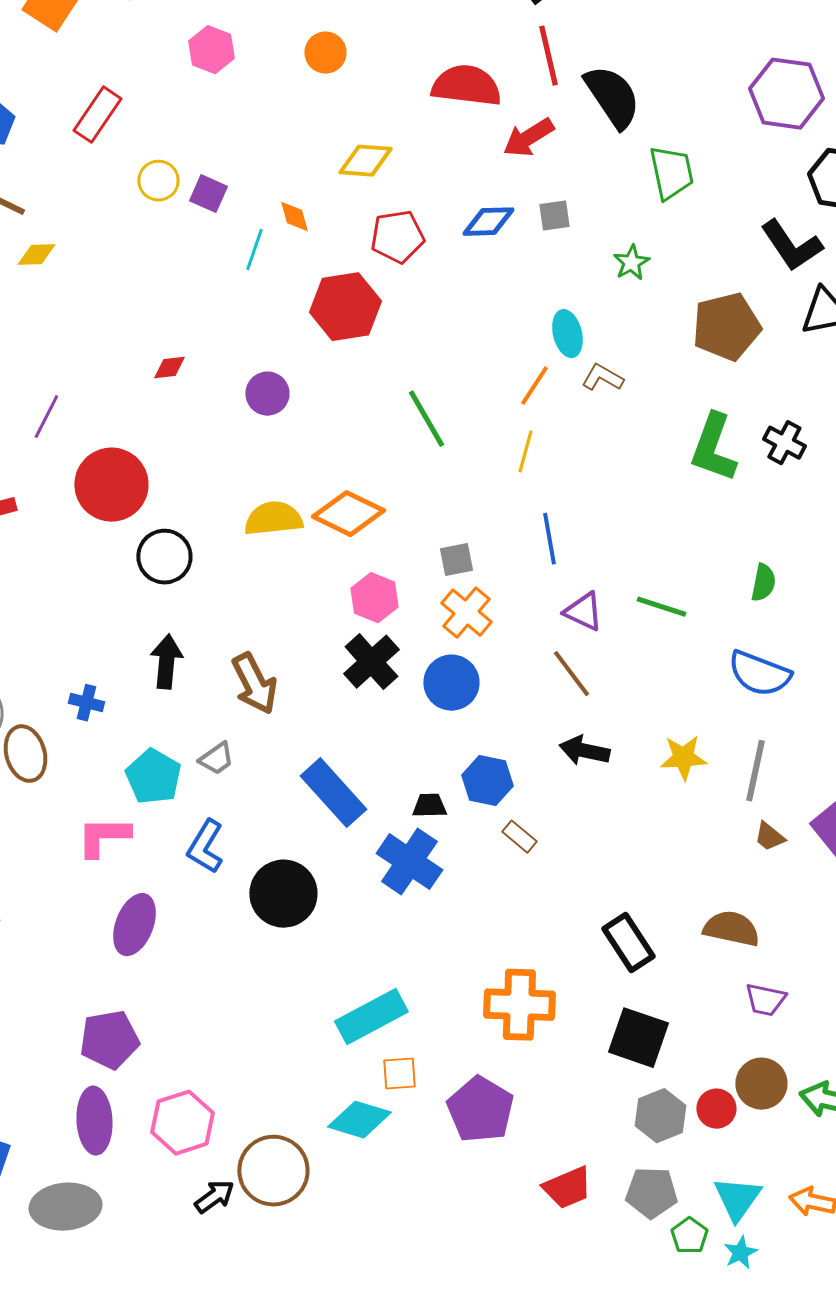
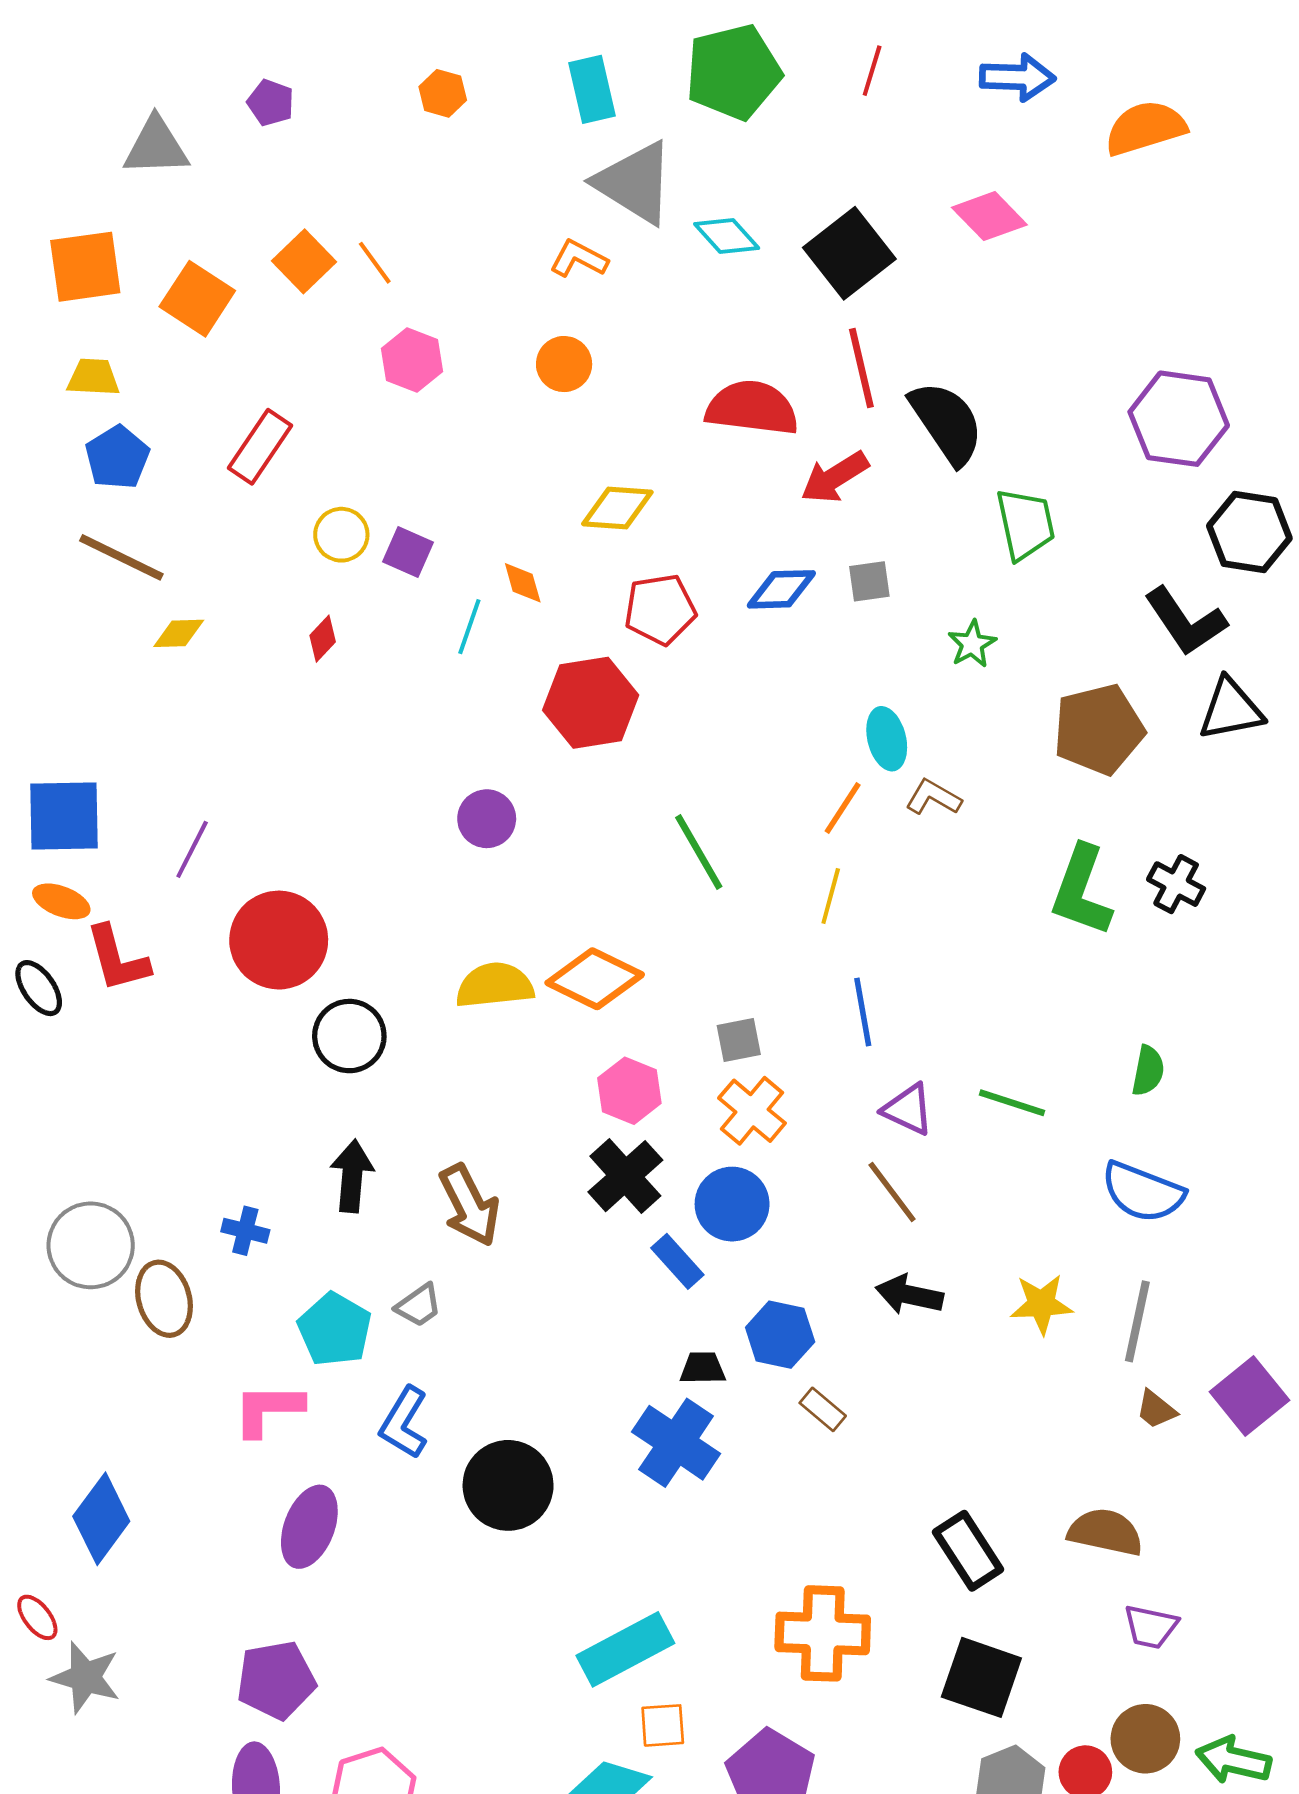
red diamond: (169, 368) -> (323, 639), moved, turned -40
blue rectangle: (333, 793) -> (677, 1261), moved, size x0.6

